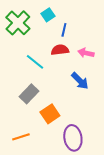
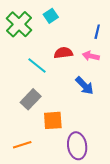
blue line: (64, 30) -> (97, 32), moved
orange square: (50, 114) -> (53, 120), turned 30

